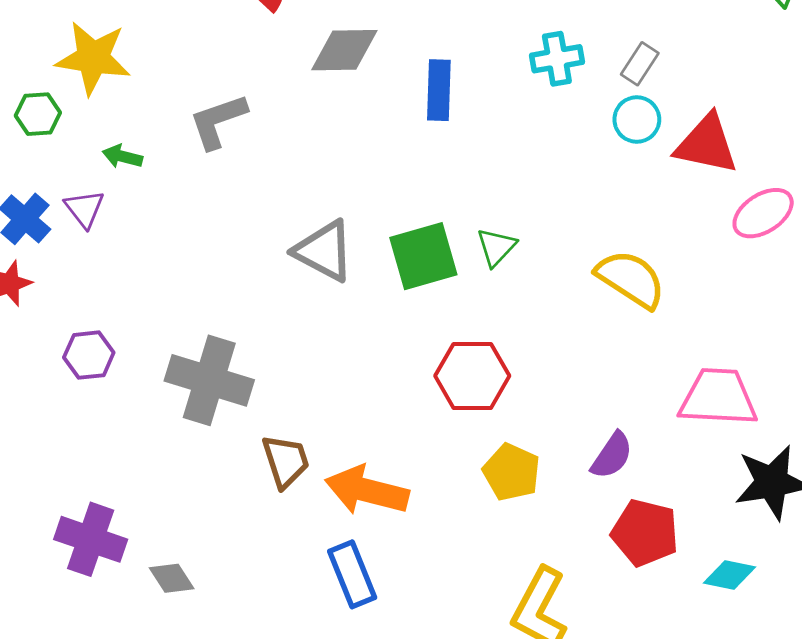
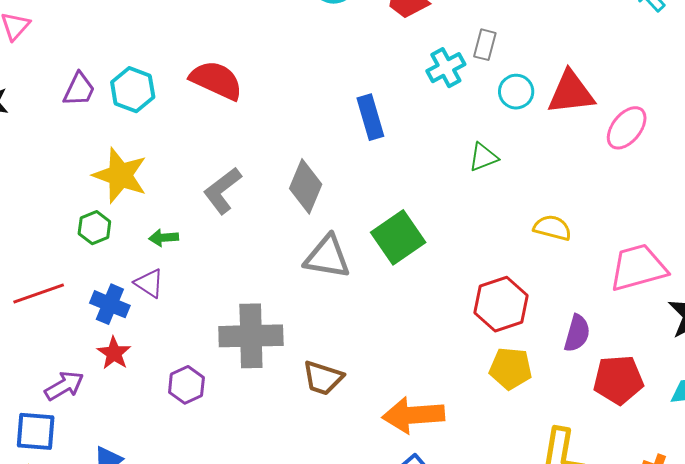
gray diamond: (344, 50) -> (306, 186), moved, turned -48
yellow star: (93, 58) -> (120, 175), turned 30
gray rectangle: (640, 64) -> (485, 45), moved
green triangle: (496, 247) -> (483, 157), moved, turned 44
yellow semicircle: (631, 279) -> (552, 228), moved, size x0.7
red hexagon: (472, 376) -> (501, 304), moved
gray cross: (209, 380) -> (251, 336), moved
brown trapezoid: (286, 461) -> (323, 378), moved, turned 144

